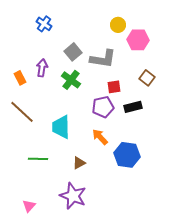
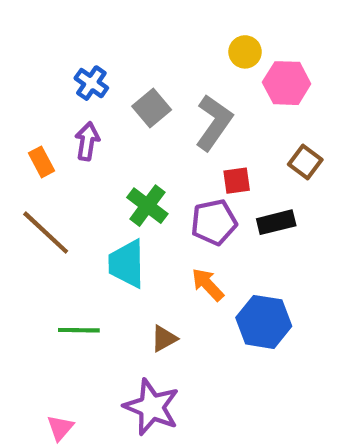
blue cross: (44, 24) -> (91, 83), moved
gray L-shape: (103, 59) -> (214, 123), turned -64
green cross: (71, 80) -> (147, 206), moved

